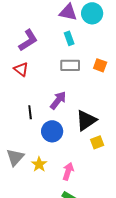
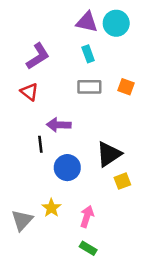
purple arrow: (58, 100) -> (59, 125), moved, turned -126
gray triangle: (15, 157) -> (22, 220), moved

